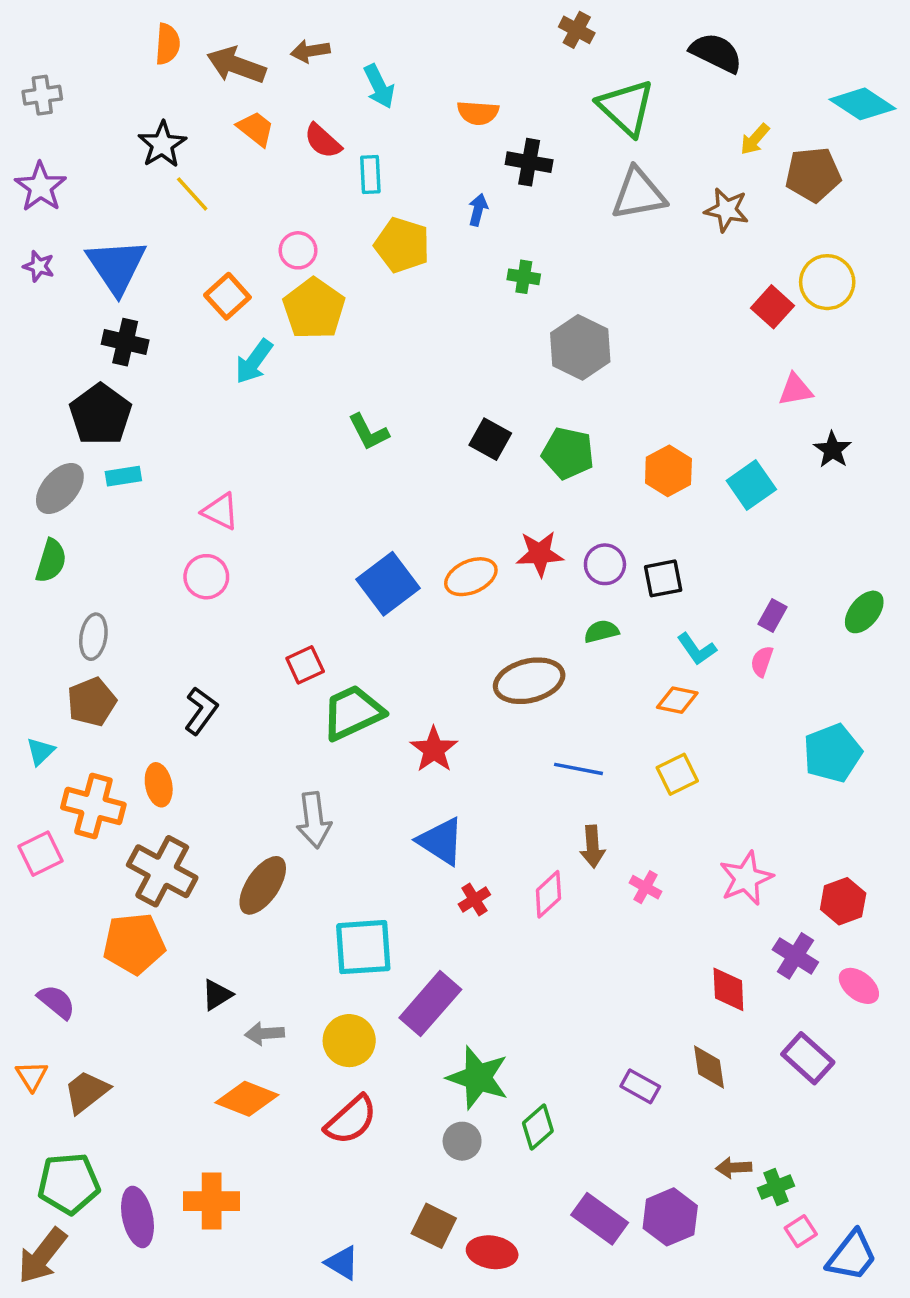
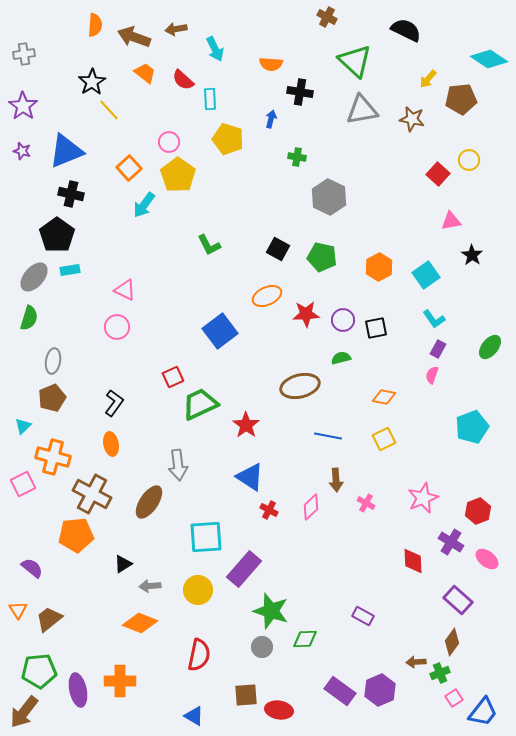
blue triangle: (116, 266) -> (66, 151), turned 42
yellow circle: (827, 282) -> (469, 160), size x0.7
orange ellipse: (471, 577) -> (267, 296), moved
cyan L-shape: (697, 649) -> (434, 319), moved
orange ellipse: (159, 785) -> (111, 444), moved
red cross: (474, 899) -> (269, 510), turned -30
brown diamond: (709, 1067) -> (452, 642), moved, turned 44
red semicircle: (351, 1120) -> (199, 655), moved, turned -36
green diamond: (538, 1127) -> (305, 639), turned 40
brown square: (434, 1226) -> (246, 695), turned -30

